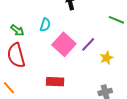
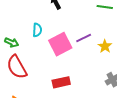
pink square: (64, 44) -> (60, 44), turned 35
purple line: (88, 44) -> (84, 38), turned 35

